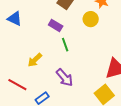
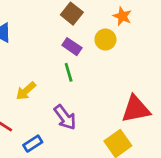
purple rectangle: (56, 25) -> (72, 47), moved

